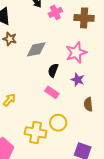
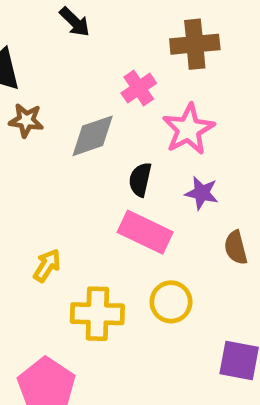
pink cross: (55, 12) -> (139, 88), moved
pink rectangle: (52, 92) -> (145, 232), size x1.5
yellow cross: (36, 132) -> (97, 314), moved

